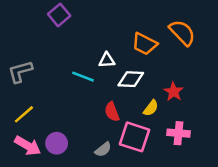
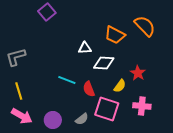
cyan line: (83, 77) -> (67, 80), moved
yellow line: (24, 114) -> (19, 91), turned -66
purple circle: (57, 143) -> (53, 120), moved

